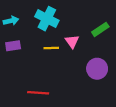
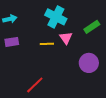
cyan cross: (47, 19) -> (56, 17), moved
red line: (38, 93) -> (35, 85), turned -48

